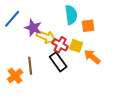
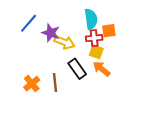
red cross: (60, 45) -> (94, 38), moved, turned -35
orange arrow: (92, 57) -> (102, 69), moved
brown line: (30, 66) -> (55, 83), moved

